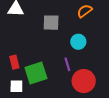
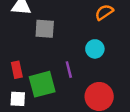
gray square: (51, 23) -> (45, 29), moved
purple line: (67, 64) -> (69, 70), moved

